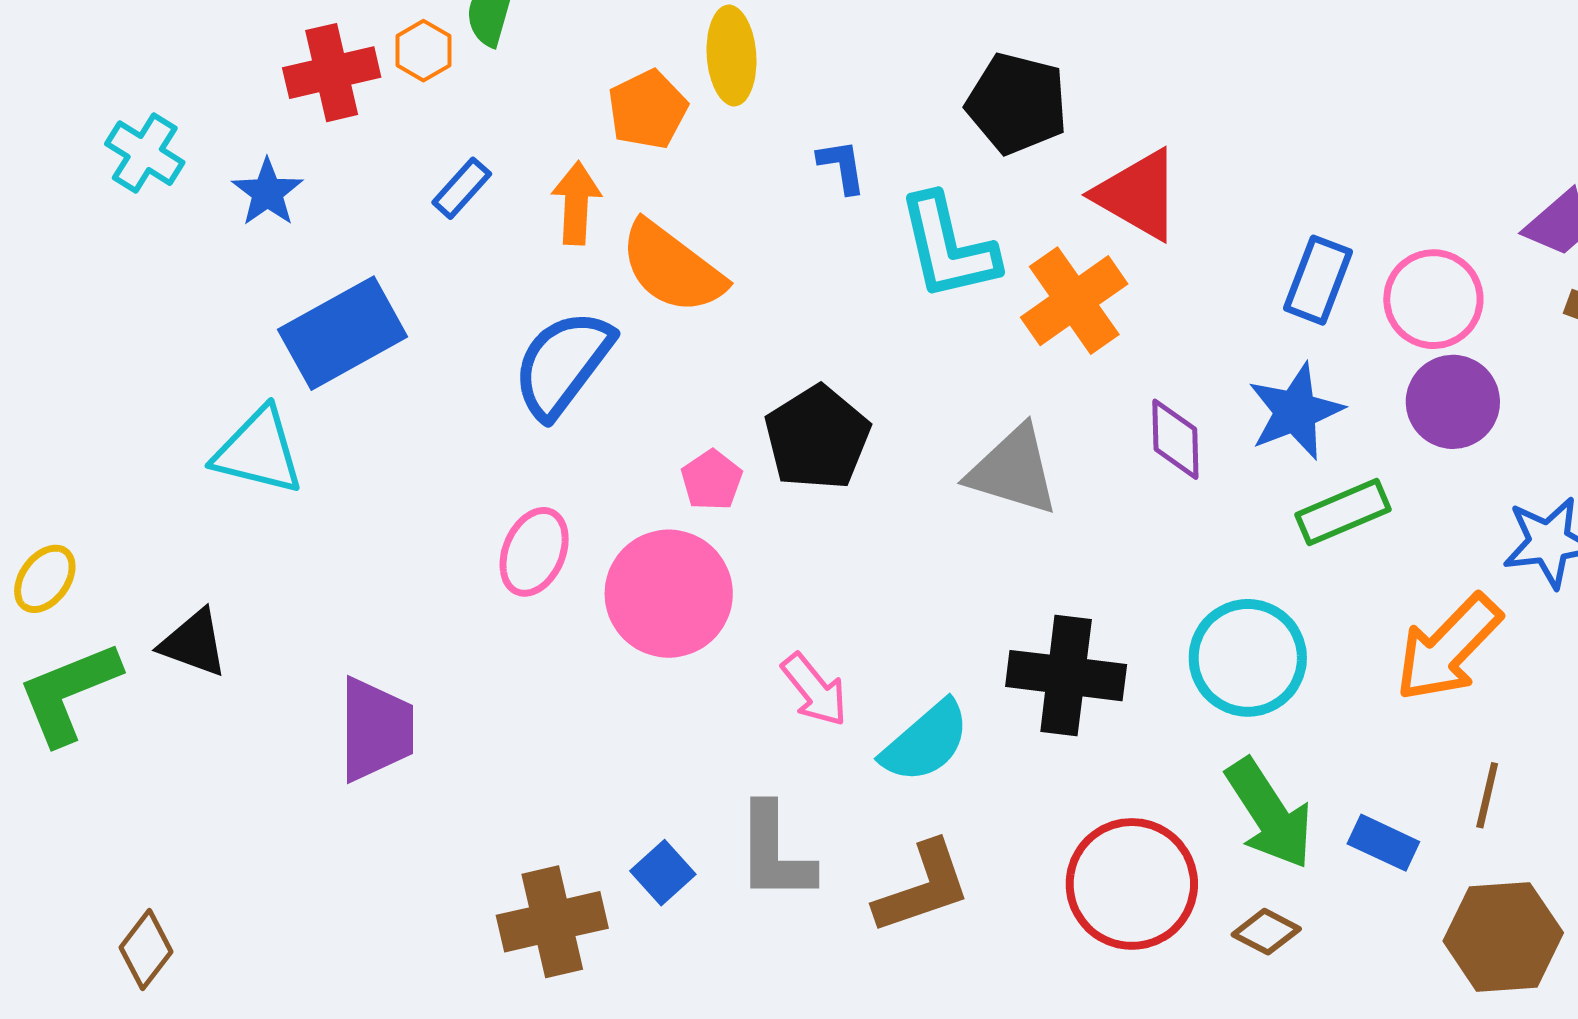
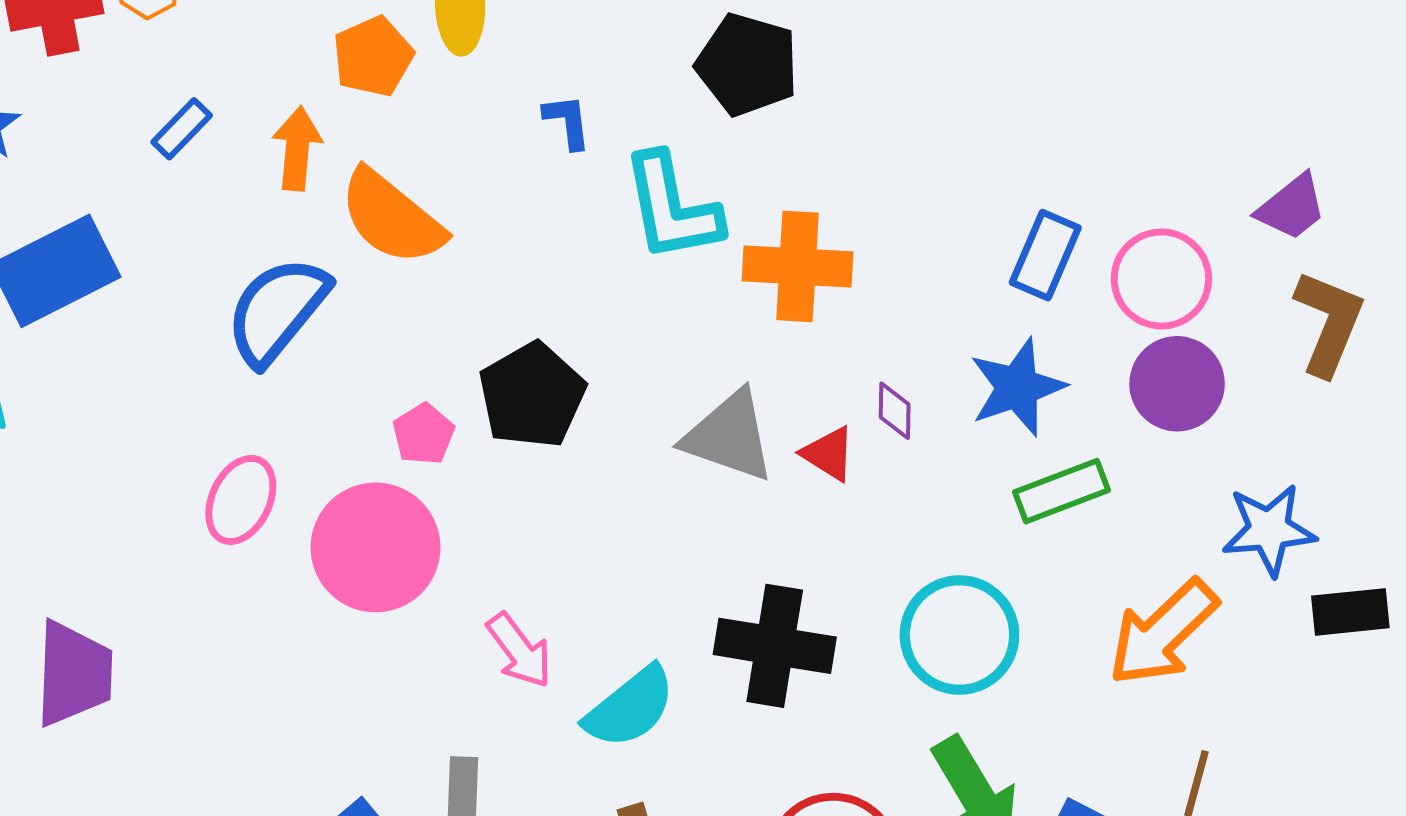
red triangle: (1138, 195) -> (828, 454), moved, size x0.6
orange cross: (1074, 301) -> (798, 266), turned 36
purple diamond: (1175, 439) -> (895, 411), size x0.7

